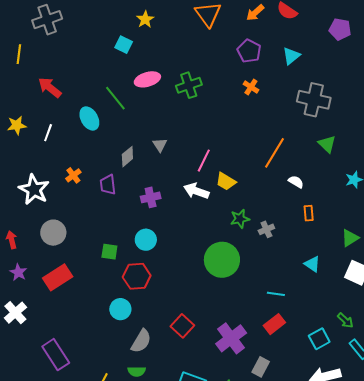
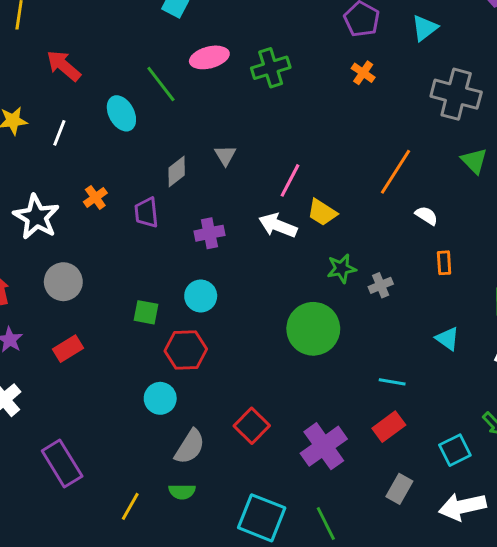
red rectangle: (58, 277) -> (68, 349), size x0.7
gray rectangle: (261, 367) -> (399, 489), moved

